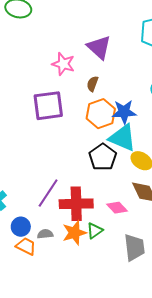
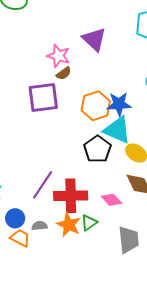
brown semicircle: (93, 84) -> (64, 73), moved, turned -147
orange star: (74, 233) -> (69, 225), turned -30

